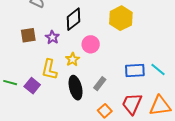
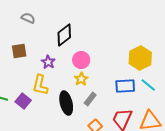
yellow hexagon: (121, 18) -> (140, 58), moved
purple star: (52, 37) -> (48, 62), moved
yellow star: (73, 59) -> (81, 79), moved

